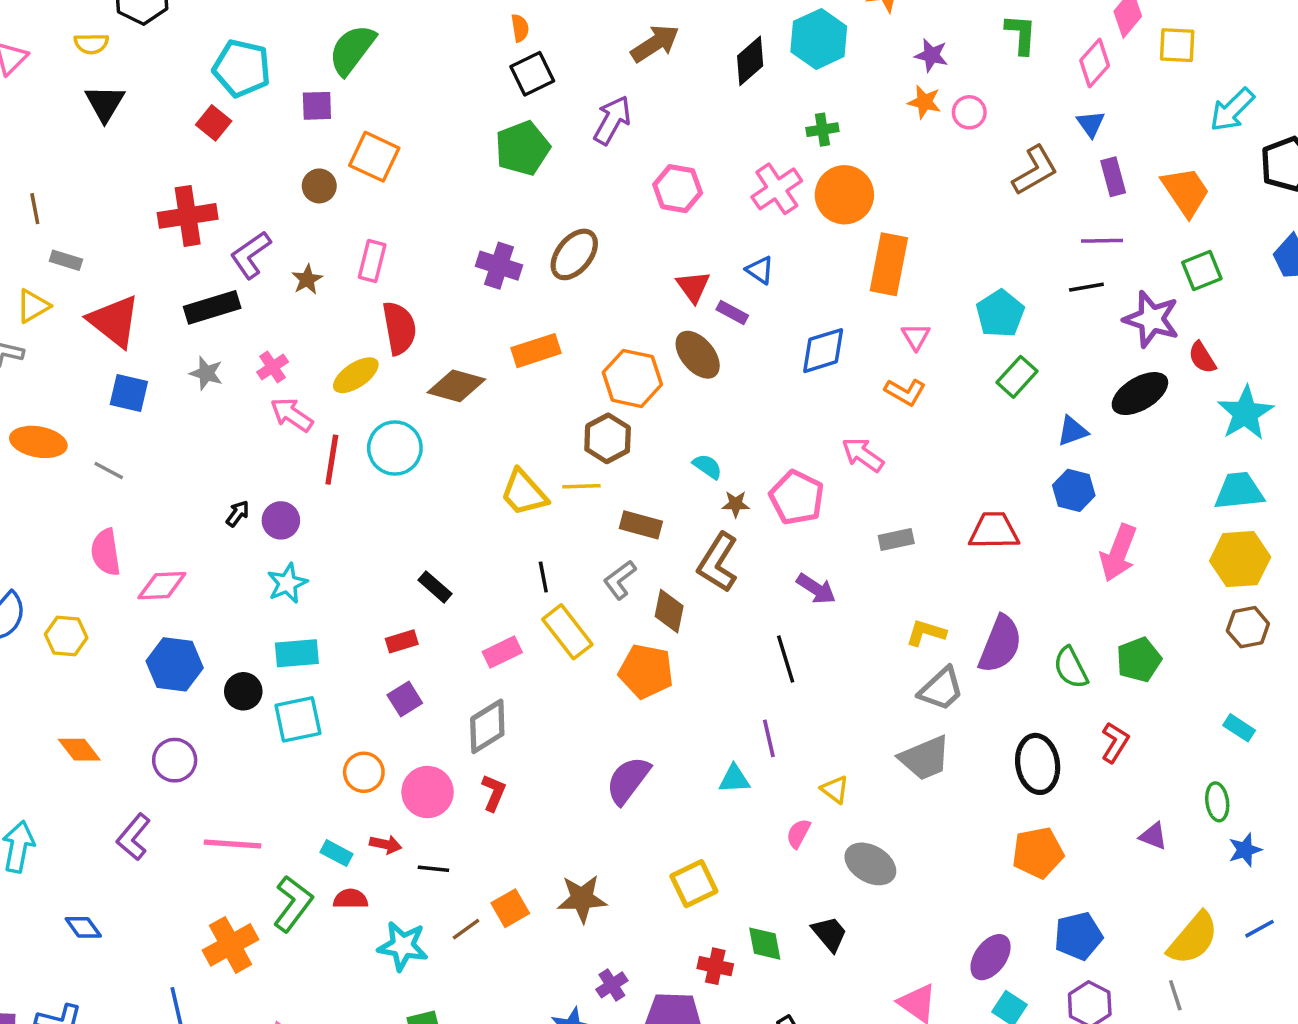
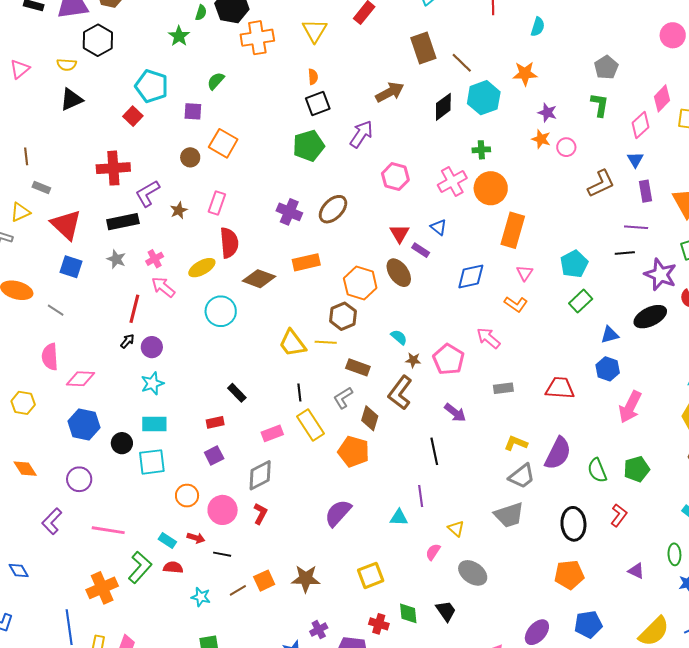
green semicircle: (352, 50) -> (216, 81), size x0.6
black triangle: (105, 103) -> (71, 99), turned 30
red line: (332, 460) -> (134, 309), moved
cyan star: (403, 946) -> (201, 597), size x0.7

